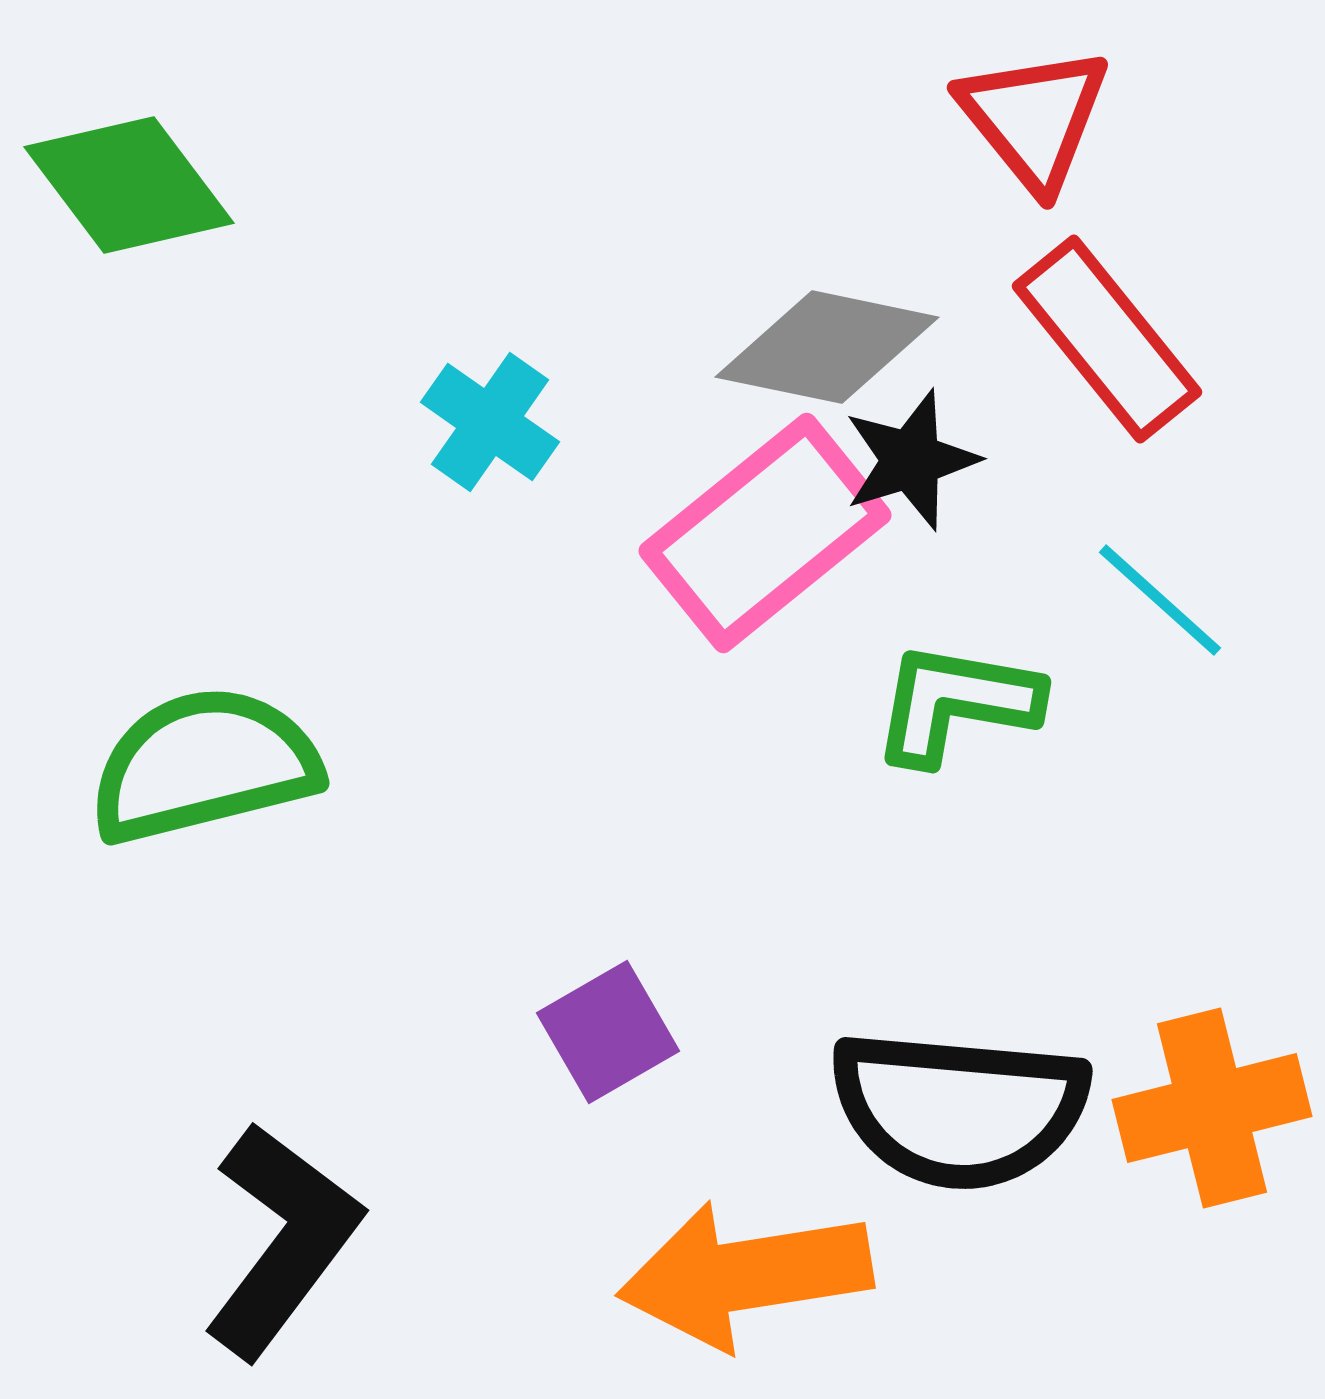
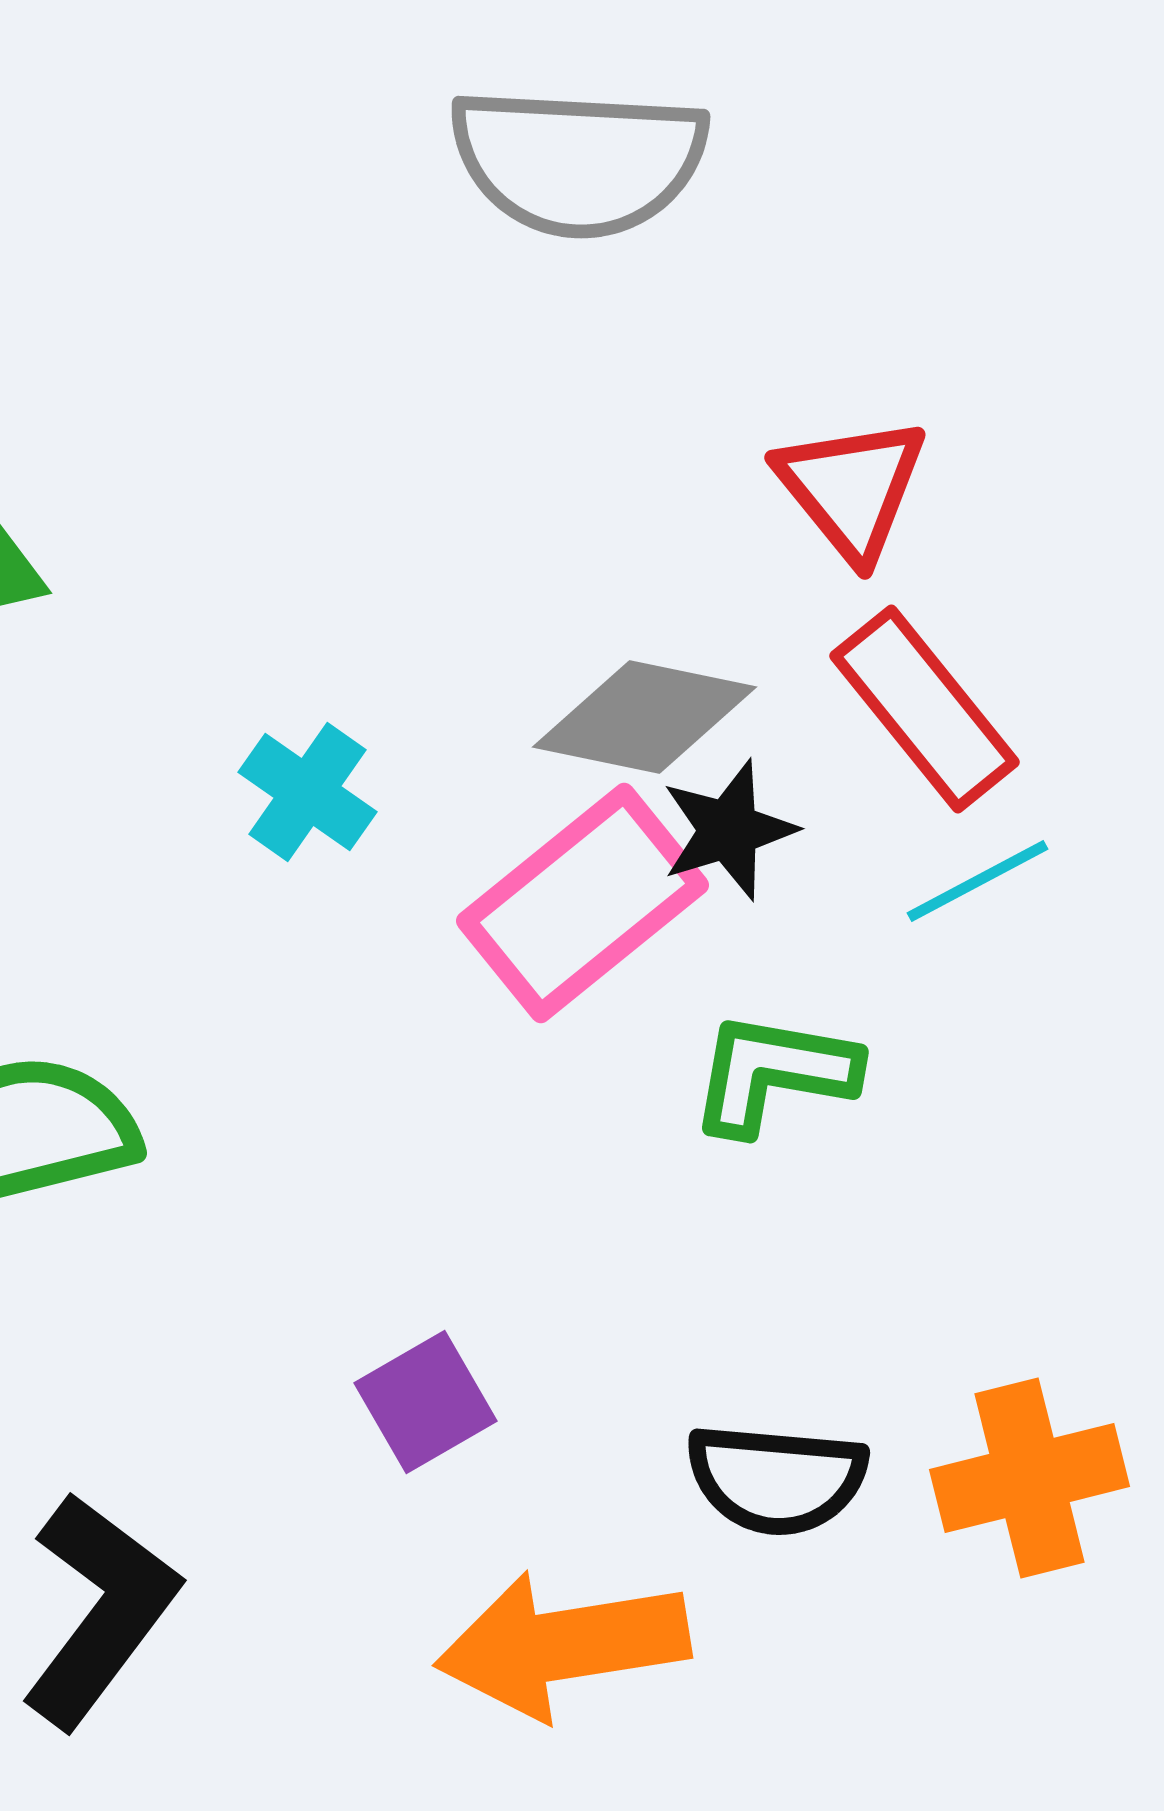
cyan line: (1160, 600) -> (978, 881), moved, turned -70
black semicircle: (959, 1109) -> (777, 1479), size x0.7

